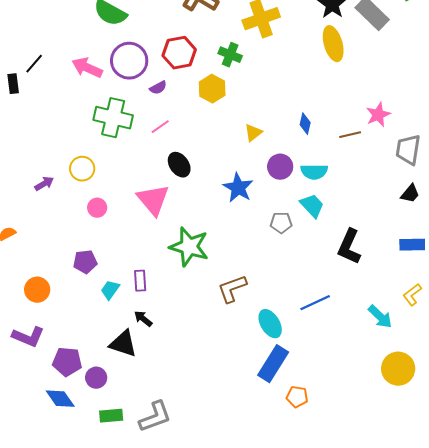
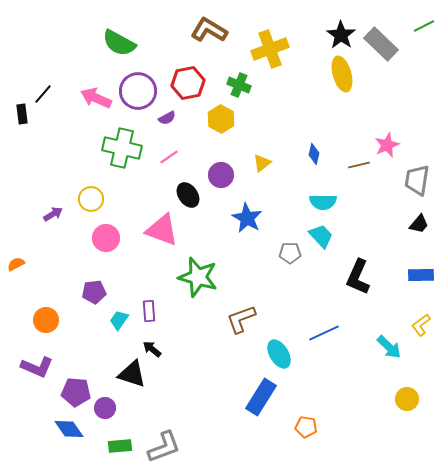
purple circle: (280, 167) -> (221, 175), moved
pink triangle: (153, 200) -> (162, 230), turned -30
pink circle: (97, 208) -> (106, 238), size x1.4
blue rectangle: (273, 364) -> (261, 397), moved
yellow circle: (398, 369) -> (407, 399), size x0.7

